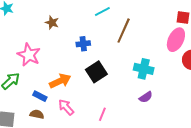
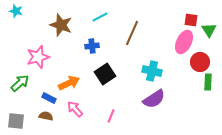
cyan line: (102, 11) -> (100, 17), moved
brown star: (52, 23) -> (61, 25), size x1.6
pink star: (29, 55) -> (38, 57), turned 30
purple semicircle: (146, 97) -> (154, 99), size x1.6

